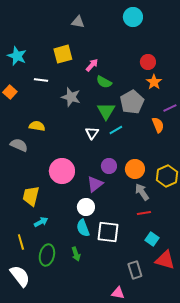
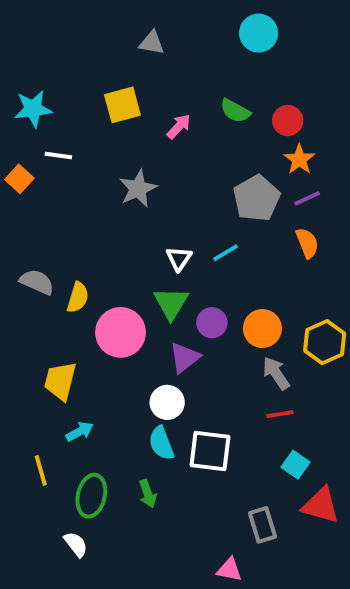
cyan star: (17, 56) -> (33, 109), turned -30
white line: (41, 80) -> (58, 156), moved
green semicircle: (104, 82) -> (235, 111), moved
gray star: (71, 97) -> (138, 189), turned 30
purple line: (170, 108) -> (307, 198), moved
green triangle: (106, 111) -> (171, 303), moved
yellow semicircle: (37, 126) -> (78, 297), moved, turned 98
white semicircle: (20, 276) -> (76, 544), moved, size x0.6

